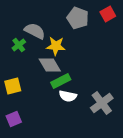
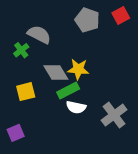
yellow star: (56, 46) -> (78, 69), moved
yellow square: (13, 86) -> (26, 92), moved

